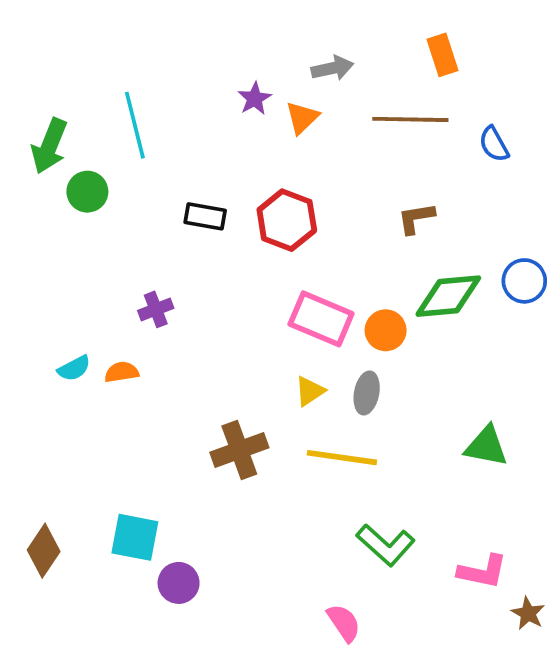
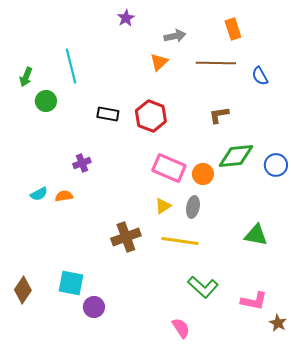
purple star: (255, 99) -> (126, 18), moved
green arrow: (49, 146) -> (26, 77), size x0.7
blue circle: (524, 281) -> (276, 165), moved

